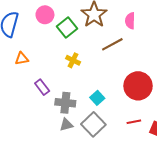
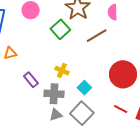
green square: (67, 27) -> (60, 29), moved
yellow cross: (73, 60) -> (62, 70), moved
red line: (134, 122) -> (121, 109), turned 40

